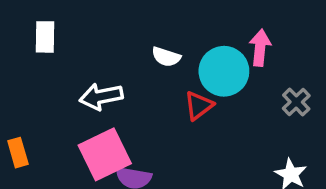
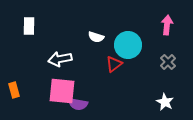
pink arrow: (260, 48) -> (167, 25), moved
pink square: (105, 154) -> (62, 91), turned 32

